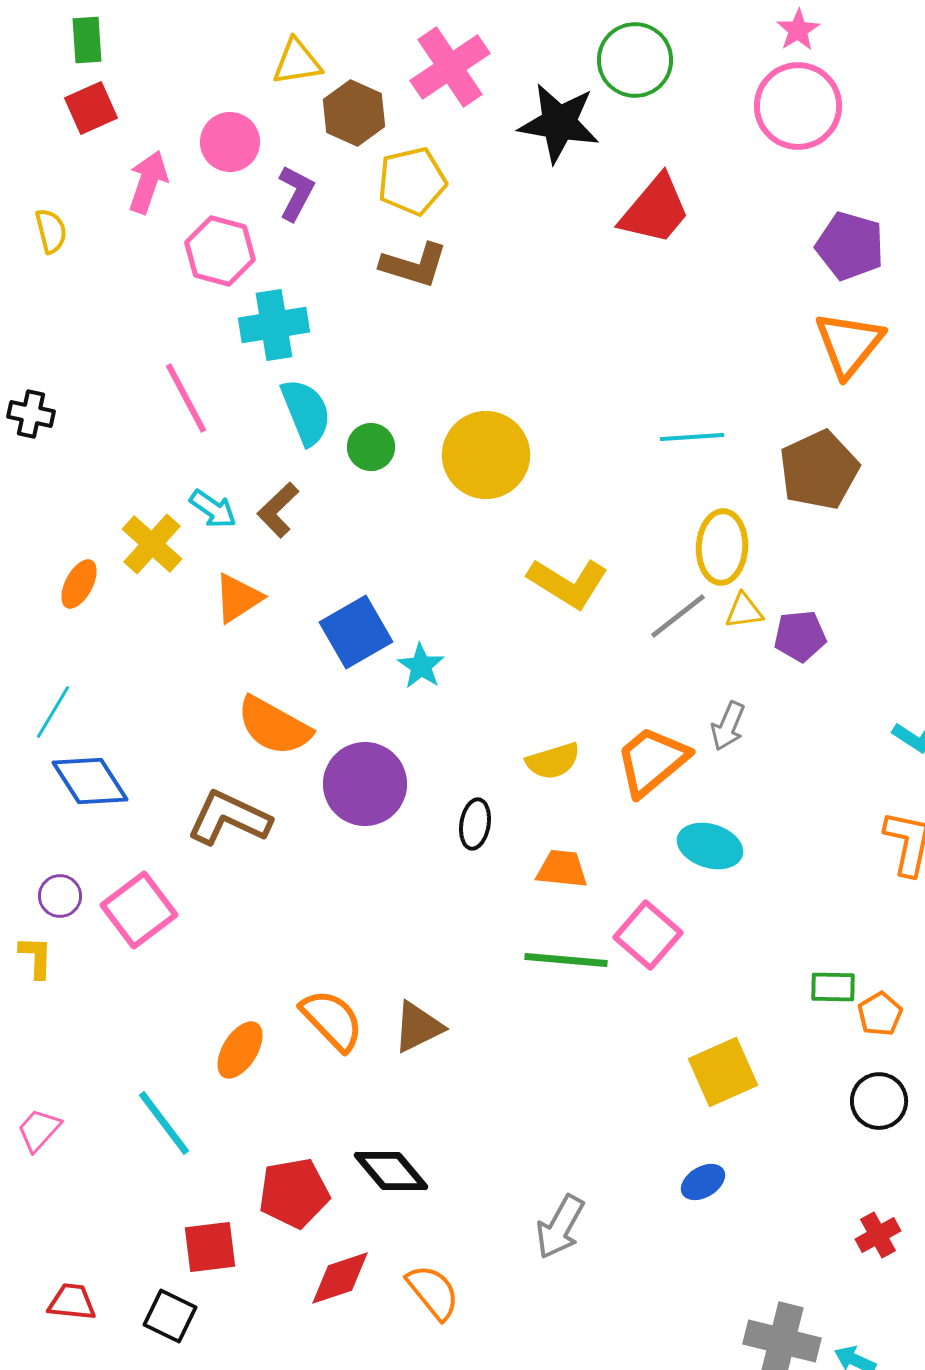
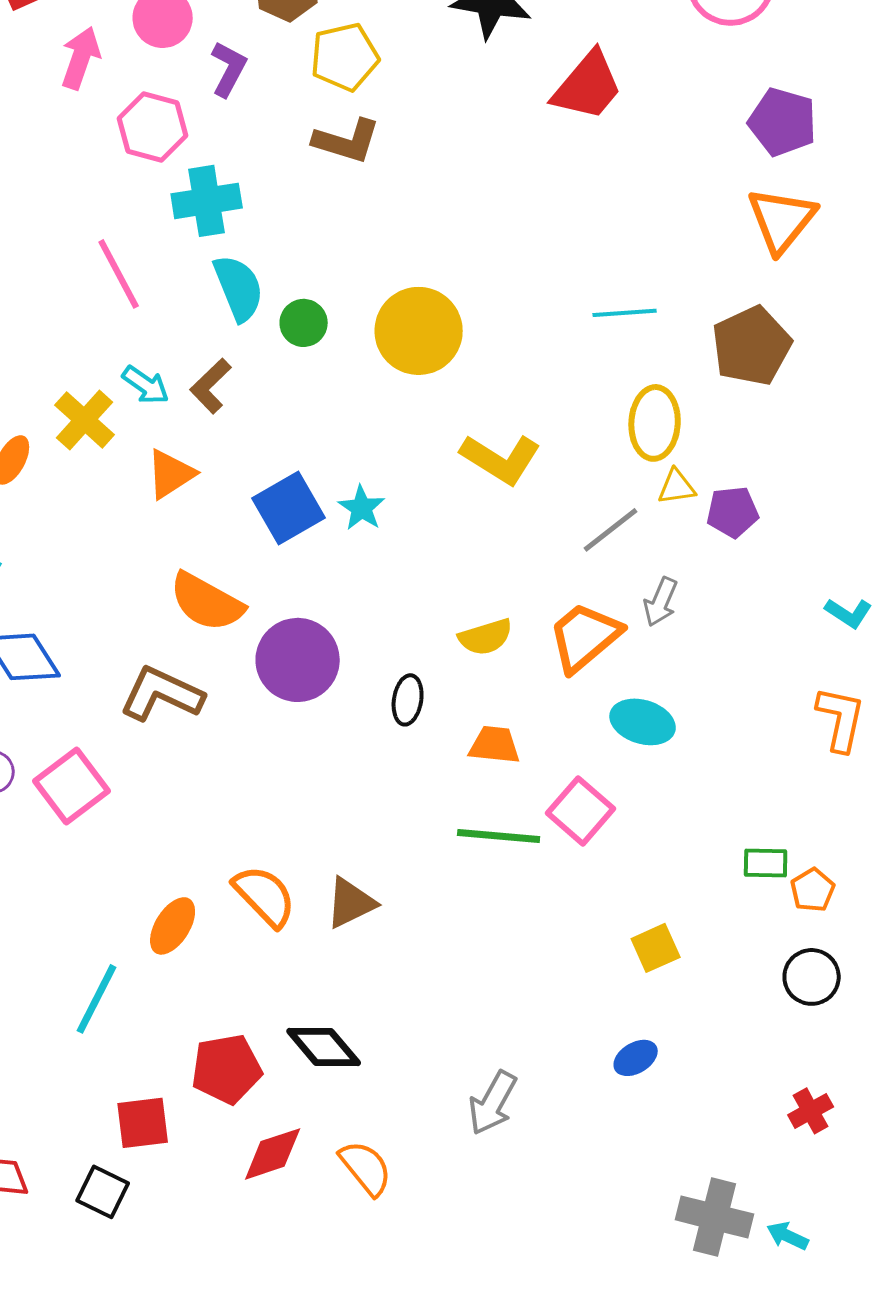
gray line: (678, 616) -> (611, 530), moved
cyan star: (421, 666) -> (362, 508), moved
yellow square: (723, 1072) -> (656, 948), size x0.7
cyan line: (164, 1123) -> (97, 999), turned 64

